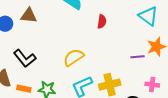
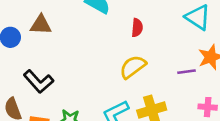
yellow semicircle: (74, 57) -> (133, 67), moved

